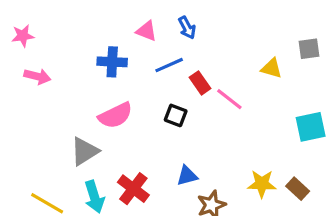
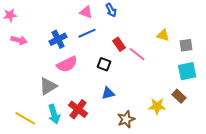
gray square: (309, 49) -> (186, 45), moved
blue cross: (112, 62) -> (58, 39), moved, turned -30
blue line: (169, 65) -> (87, 33), moved
blue triangle: (187, 176) -> (108, 93), moved
brown rectangle: (298, 189) -> (179, 96), moved

